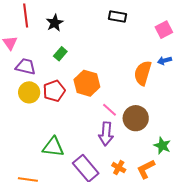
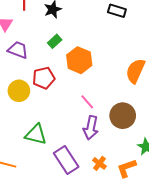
orange hexagon: (87, 83) -> (79, 60), moved
yellow circle: (29, 92) -> (19, 91), moved
pink line: (110, 110) -> (87, 102), moved

